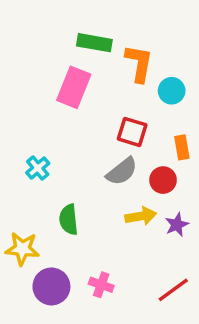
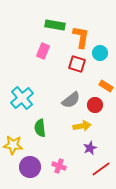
pink rectangle: (74, 87) -> (43, 51), size x0.7
red square: (132, 132) -> (77, 64), moved
orange rectangle: (182, 147) -> (106, 86), turned -48
cyan cross: (38, 168) -> (22, 98), size x1.6
purple star: (177, 225) -> (90, 148), moved

